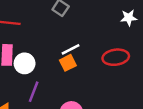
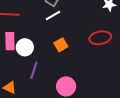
white line: (71, 49) -> (53, 16), moved

